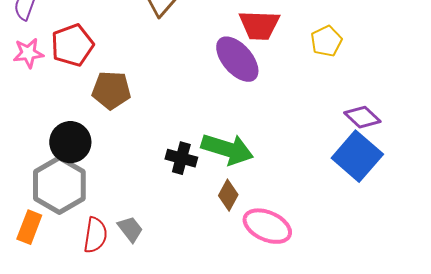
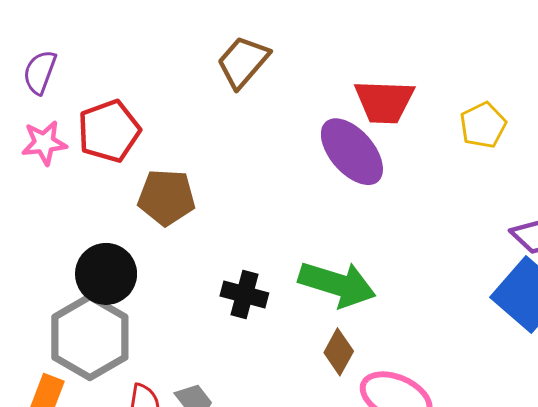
black cross: (181, 158) -> (244, 295), moved

